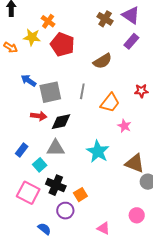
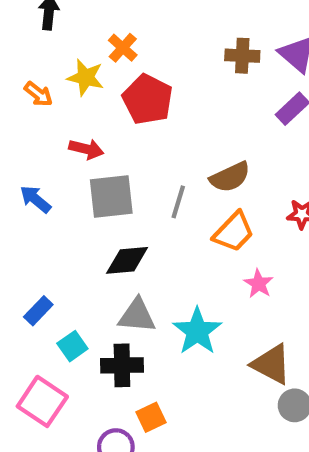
brown cross: (105, 19) -> (242, 56), turned -35
brown semicircle: (103, 61) -> (230, 177), moved
blue arrow: (29, 80) -> (35, 199), moved
red arrow: (39, 116) -> (86, 149), moved
gray triangle: (56, 148) -> (137, 316), moved
black cross: (56, 185) -> (122, 365), moved, turned -30

